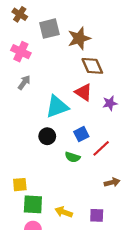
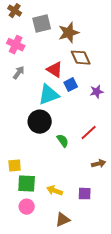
red triangle: (83, 92) -> (55, 70), moved
blue square: (81, 134) -> (71, 85), moved
black circle: (47, 136) -> (40, 122), size x1.5
green semicircle: (73, 157) -> (63, 141), turned -144

